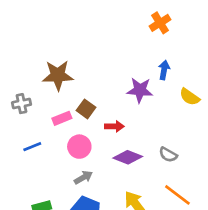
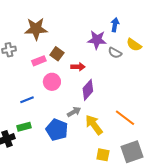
blue line: (32, 147) -> (27, 100), moved
gray semicircle: (168, 155) -> (115, 53), moved
purple diamond: (128, 157) -> (88, 90), turned -70
gray arrow: (83, 177) -> (74, 112), moved

